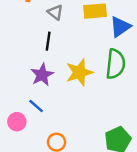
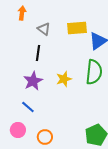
yellow star: (79, 72) -> (64, 79), size x0.7
pink circle: (17, 122) -> (18, 130), moved

